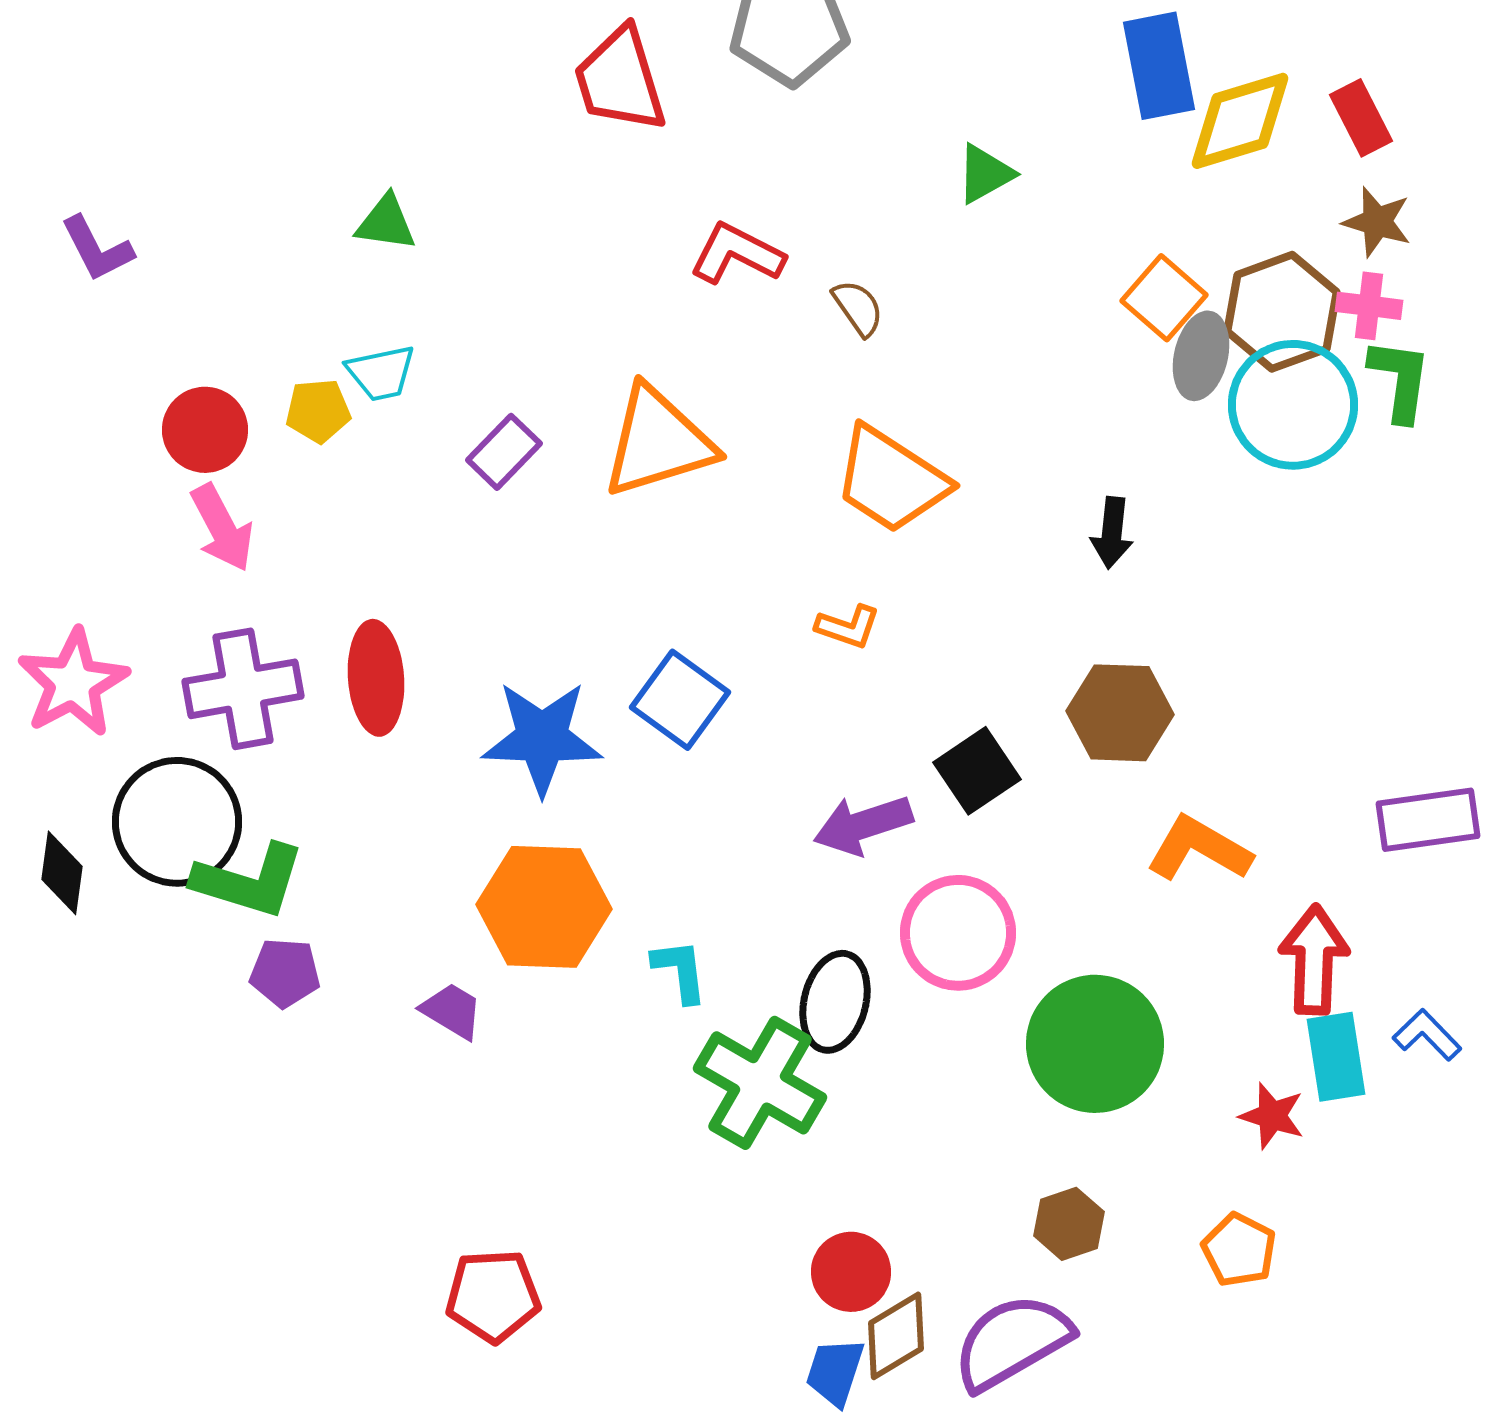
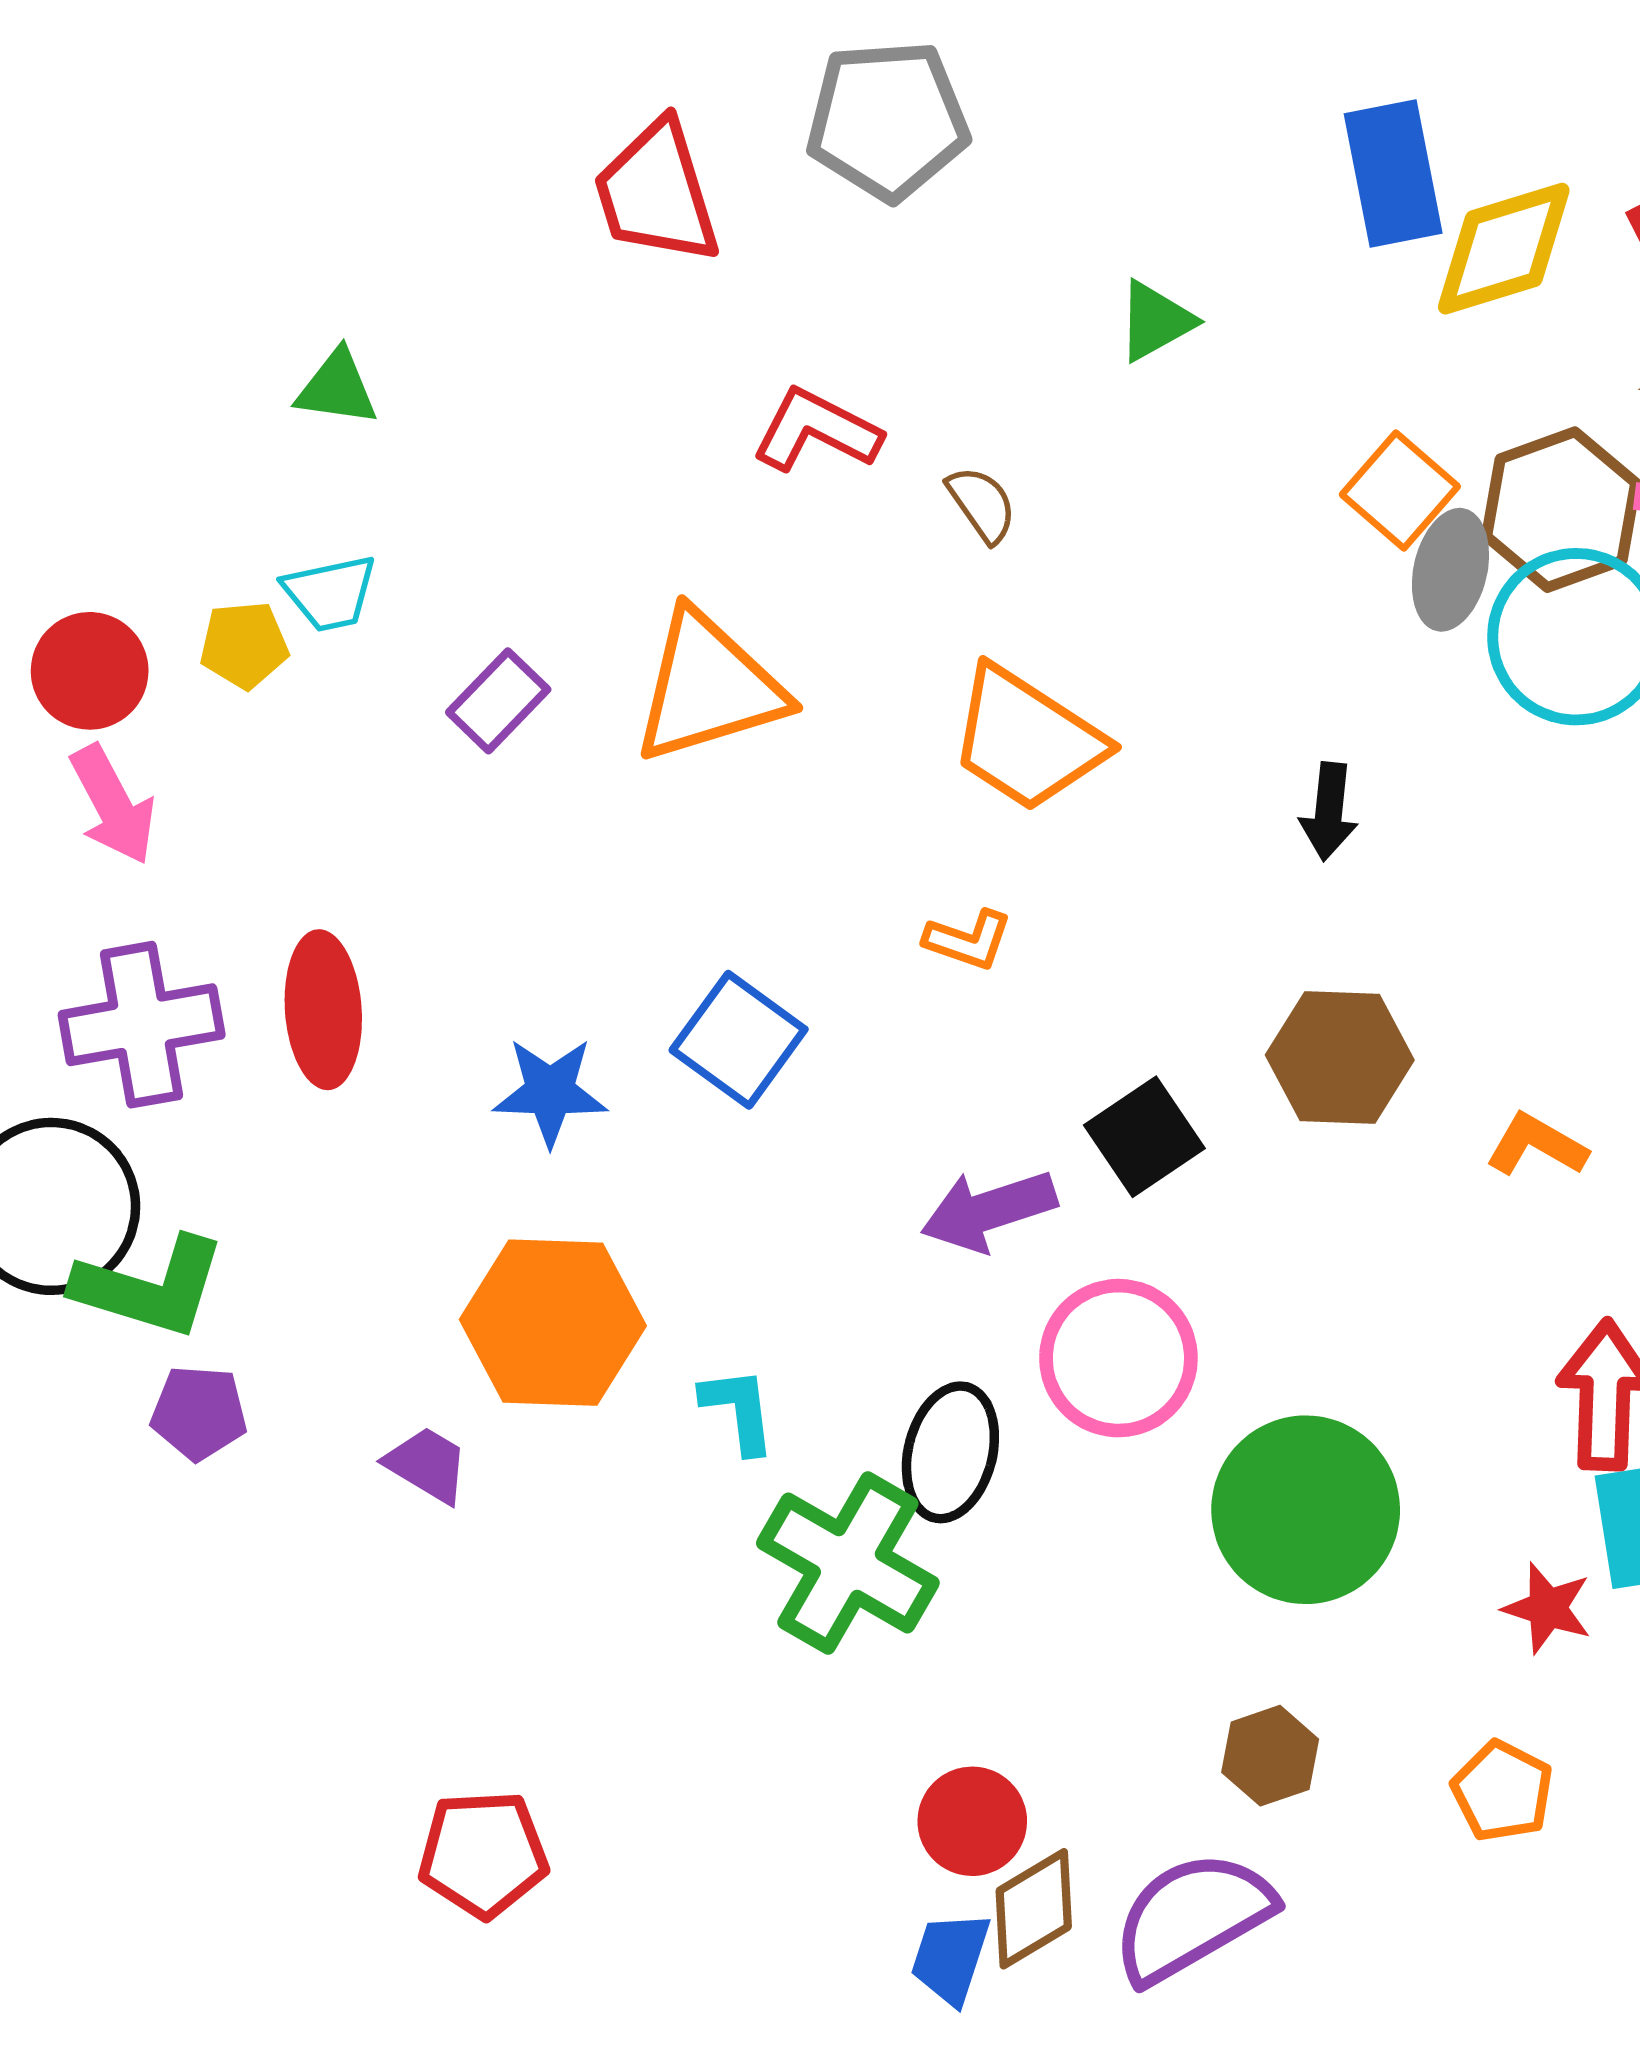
blue star: (542, 738) -> (550, 1092), size x0.7
orange L-shape: (1199, 849) -> (1537, 1145), moved, size x0.7

